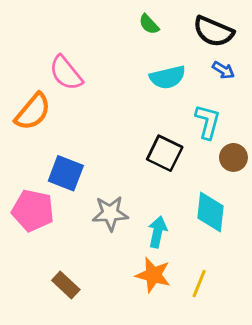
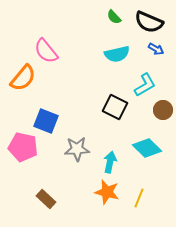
green semicircle: (149, 24) -> (114, 17), moved
cyan L-shape: (208, 122) -> (145, 85), turned 45
cyan diamond: (211, 212) -> (147, 148), turned -52

